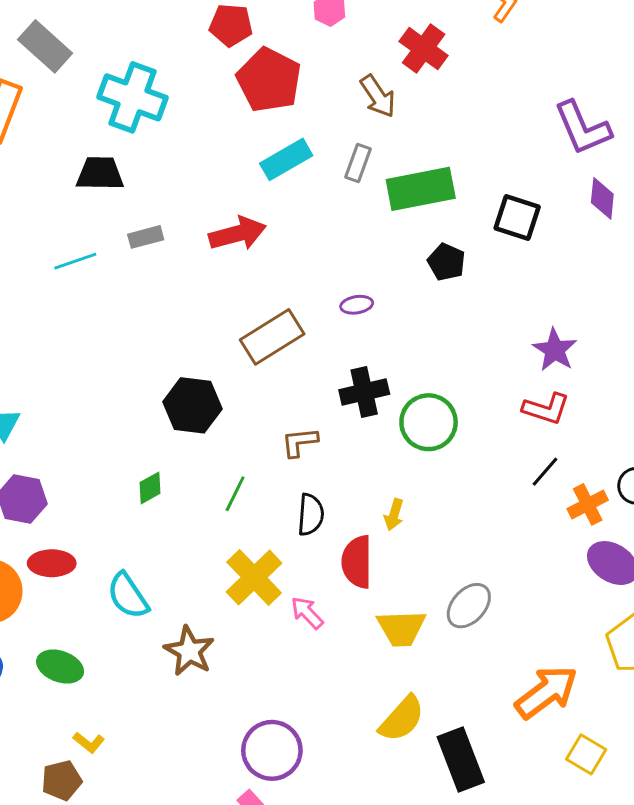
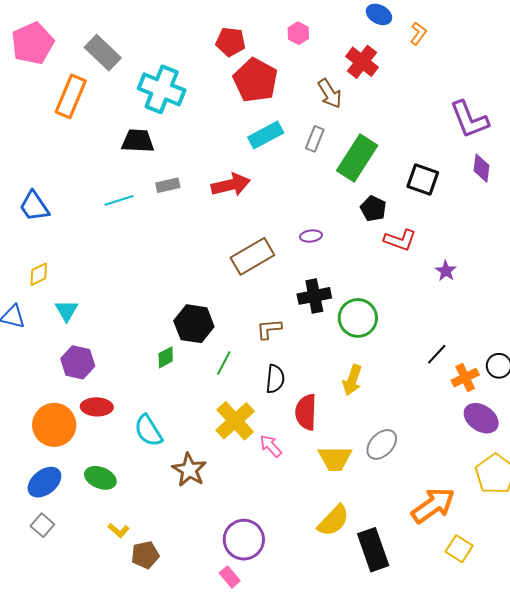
green rectangle: (421, 189) -> (357, 158), turned -48
purple star: (555, 350) -> (446, 271), size x0.7
black hexagon: (192, 405) -> (194, 324), moved
red L-shape: (546, 409) -> (400, 240), moved
yellow arrow: (394, 515) -> (352, 380), moved, size x1.4
brown pentagon: (62, 780) -> (145, 555), moved

